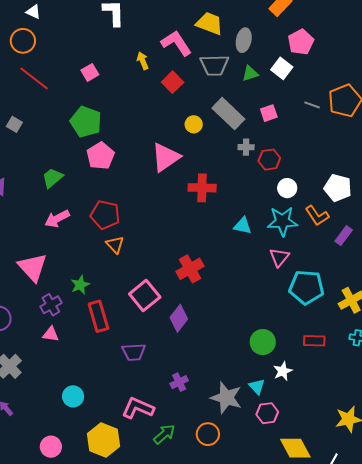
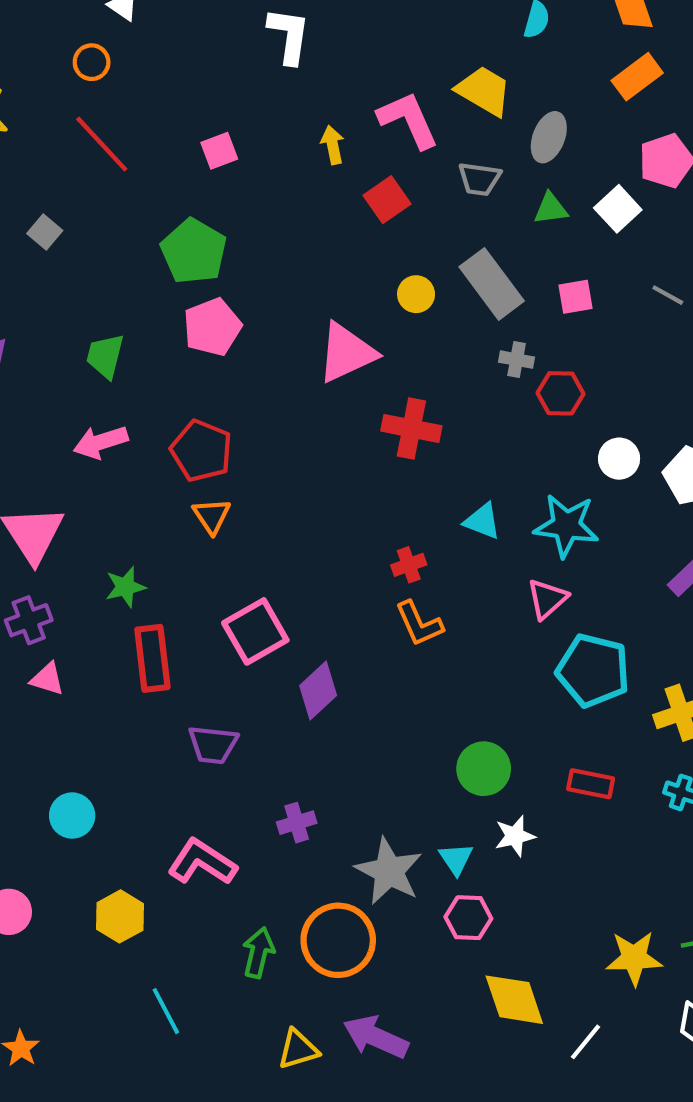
orange circle: (23, 41) -> (92, 62), size x0.7
gray trapezoid: (214, 65) -> (479, 179), size x0.7
green trapezoid: (52, 178) -> (105, 356), turned -45
white circle: (287, 188) -> (619, 459), moved
orange L-shape: (317, 216) -> (419, 624), moved
red cross: (190, 269) -> (409, 565), moved, size x0.6
purple cross: (51, 305) -> (29, 620), moved
green arrow: (164, 434) -> (258, 953), moved, turned -45
orange circle: (208, 434) -> (338, 940), size x1.5
yellow hexagon: (103, 440) -> (120, 916), size x0.7

